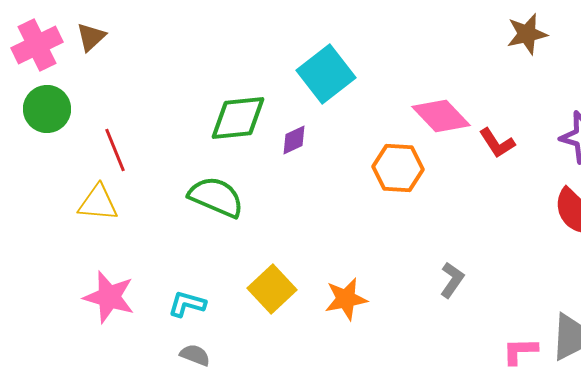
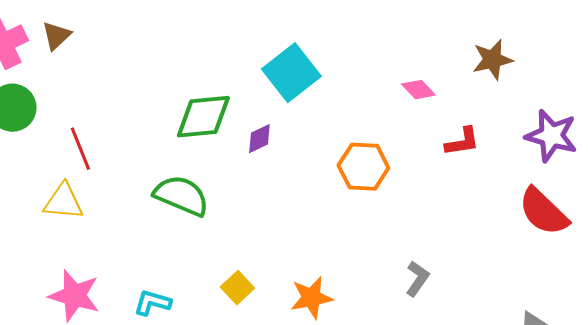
brown star: (527, 34) -> (492, 60), moved
pink diamond: (441, 116) -> (418, 90), moved, size x0.6
red L-shape: (497, 143) -> (462, 142), turned -66
yellow square: (272, 289) -> (237, 288), size x0.7

